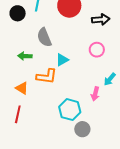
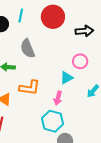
cyan triangle: (62, 60) -> (66, 78), moved
pink arrow: (95, 94) -> (58, 98), moved

